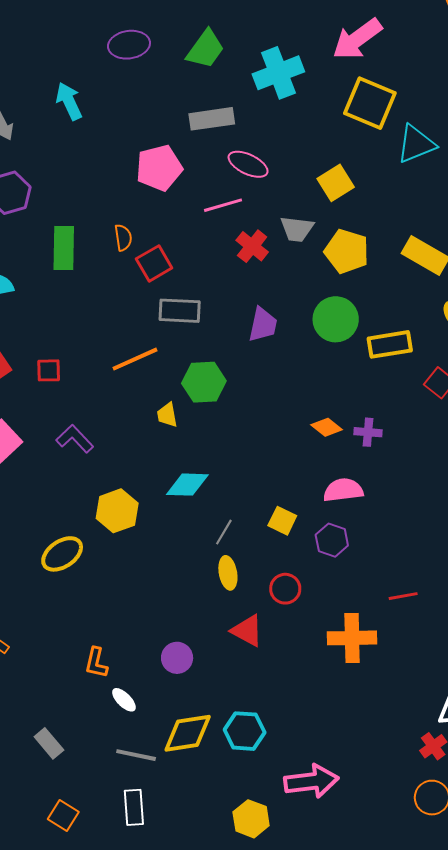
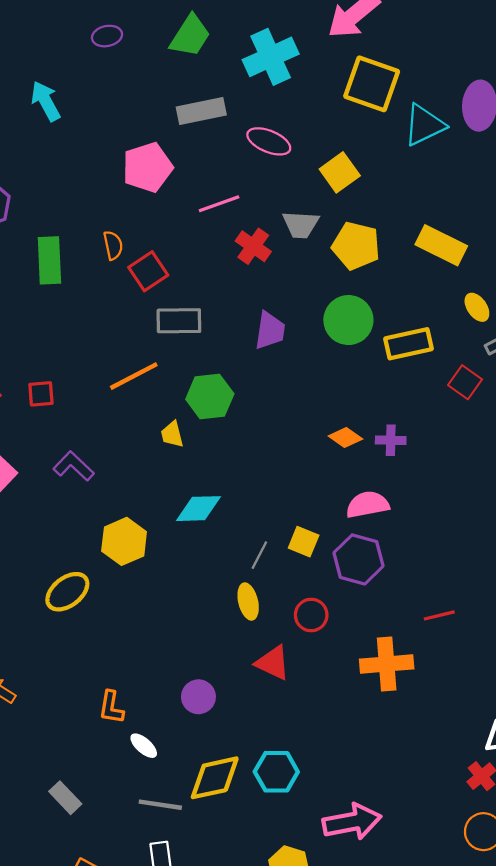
purple ellipse: (129, 45) -> (107, 36), size x0.7
pink ellipse: (248, 164) -> (269, 141), moved
gray line: (224, 532) -> (259, 555), moved
purple hexagon: (332, 540) -> (358, 559), size x1.4

